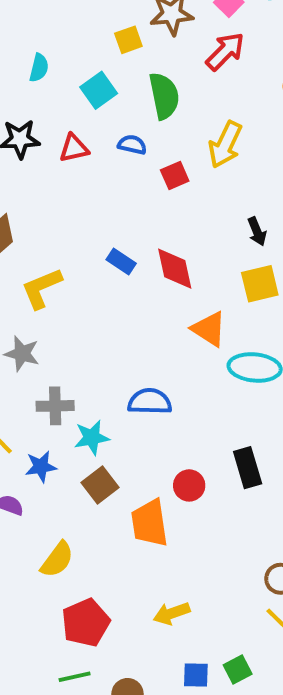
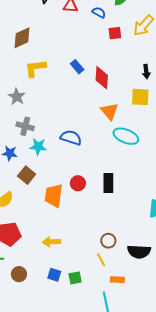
brown square: (100, 485) -> (27, 175), moved, turned -30

